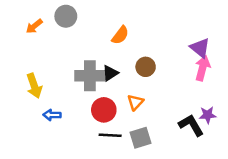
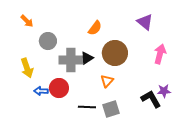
gray circle: (66, 16) -> (48, 41), moved
orange arrow: (34, 26) -> (27, 21), turned -96
purple triangle: (200, 48) -> (145, 22), moved
brown circle: (146, 67) -> (115, 53), size x1.6
red circle: (104, 110) -> (59, 88), moved

